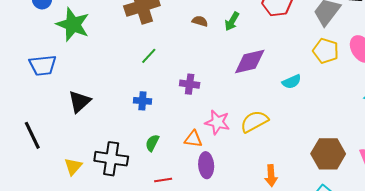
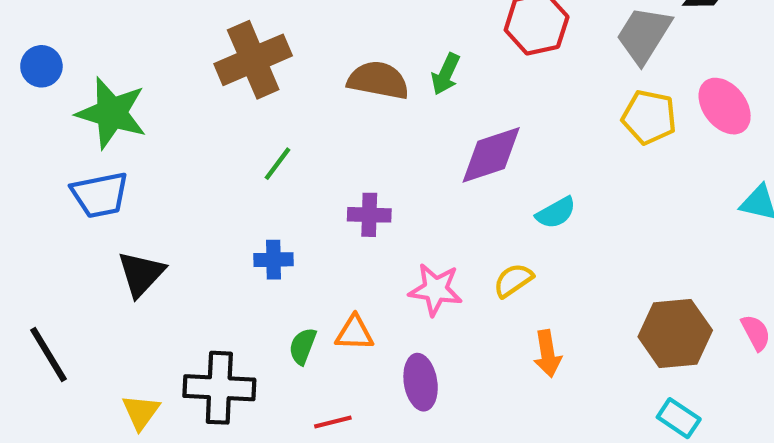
brown semicircle: (200, 21) -> (378, 80), size x1.8
blue trapezoid: (43, 65) -> (100, 195), moved
cyan semicircle: (292, 82) -> (556, 213), moved
yellow semicircle: (254, 121) -> (513, 280), size x0.7
orange triangle: (193, 139) -> (355, 333), moved
orange arrow: (271, 176) -> (547, 354), moved

